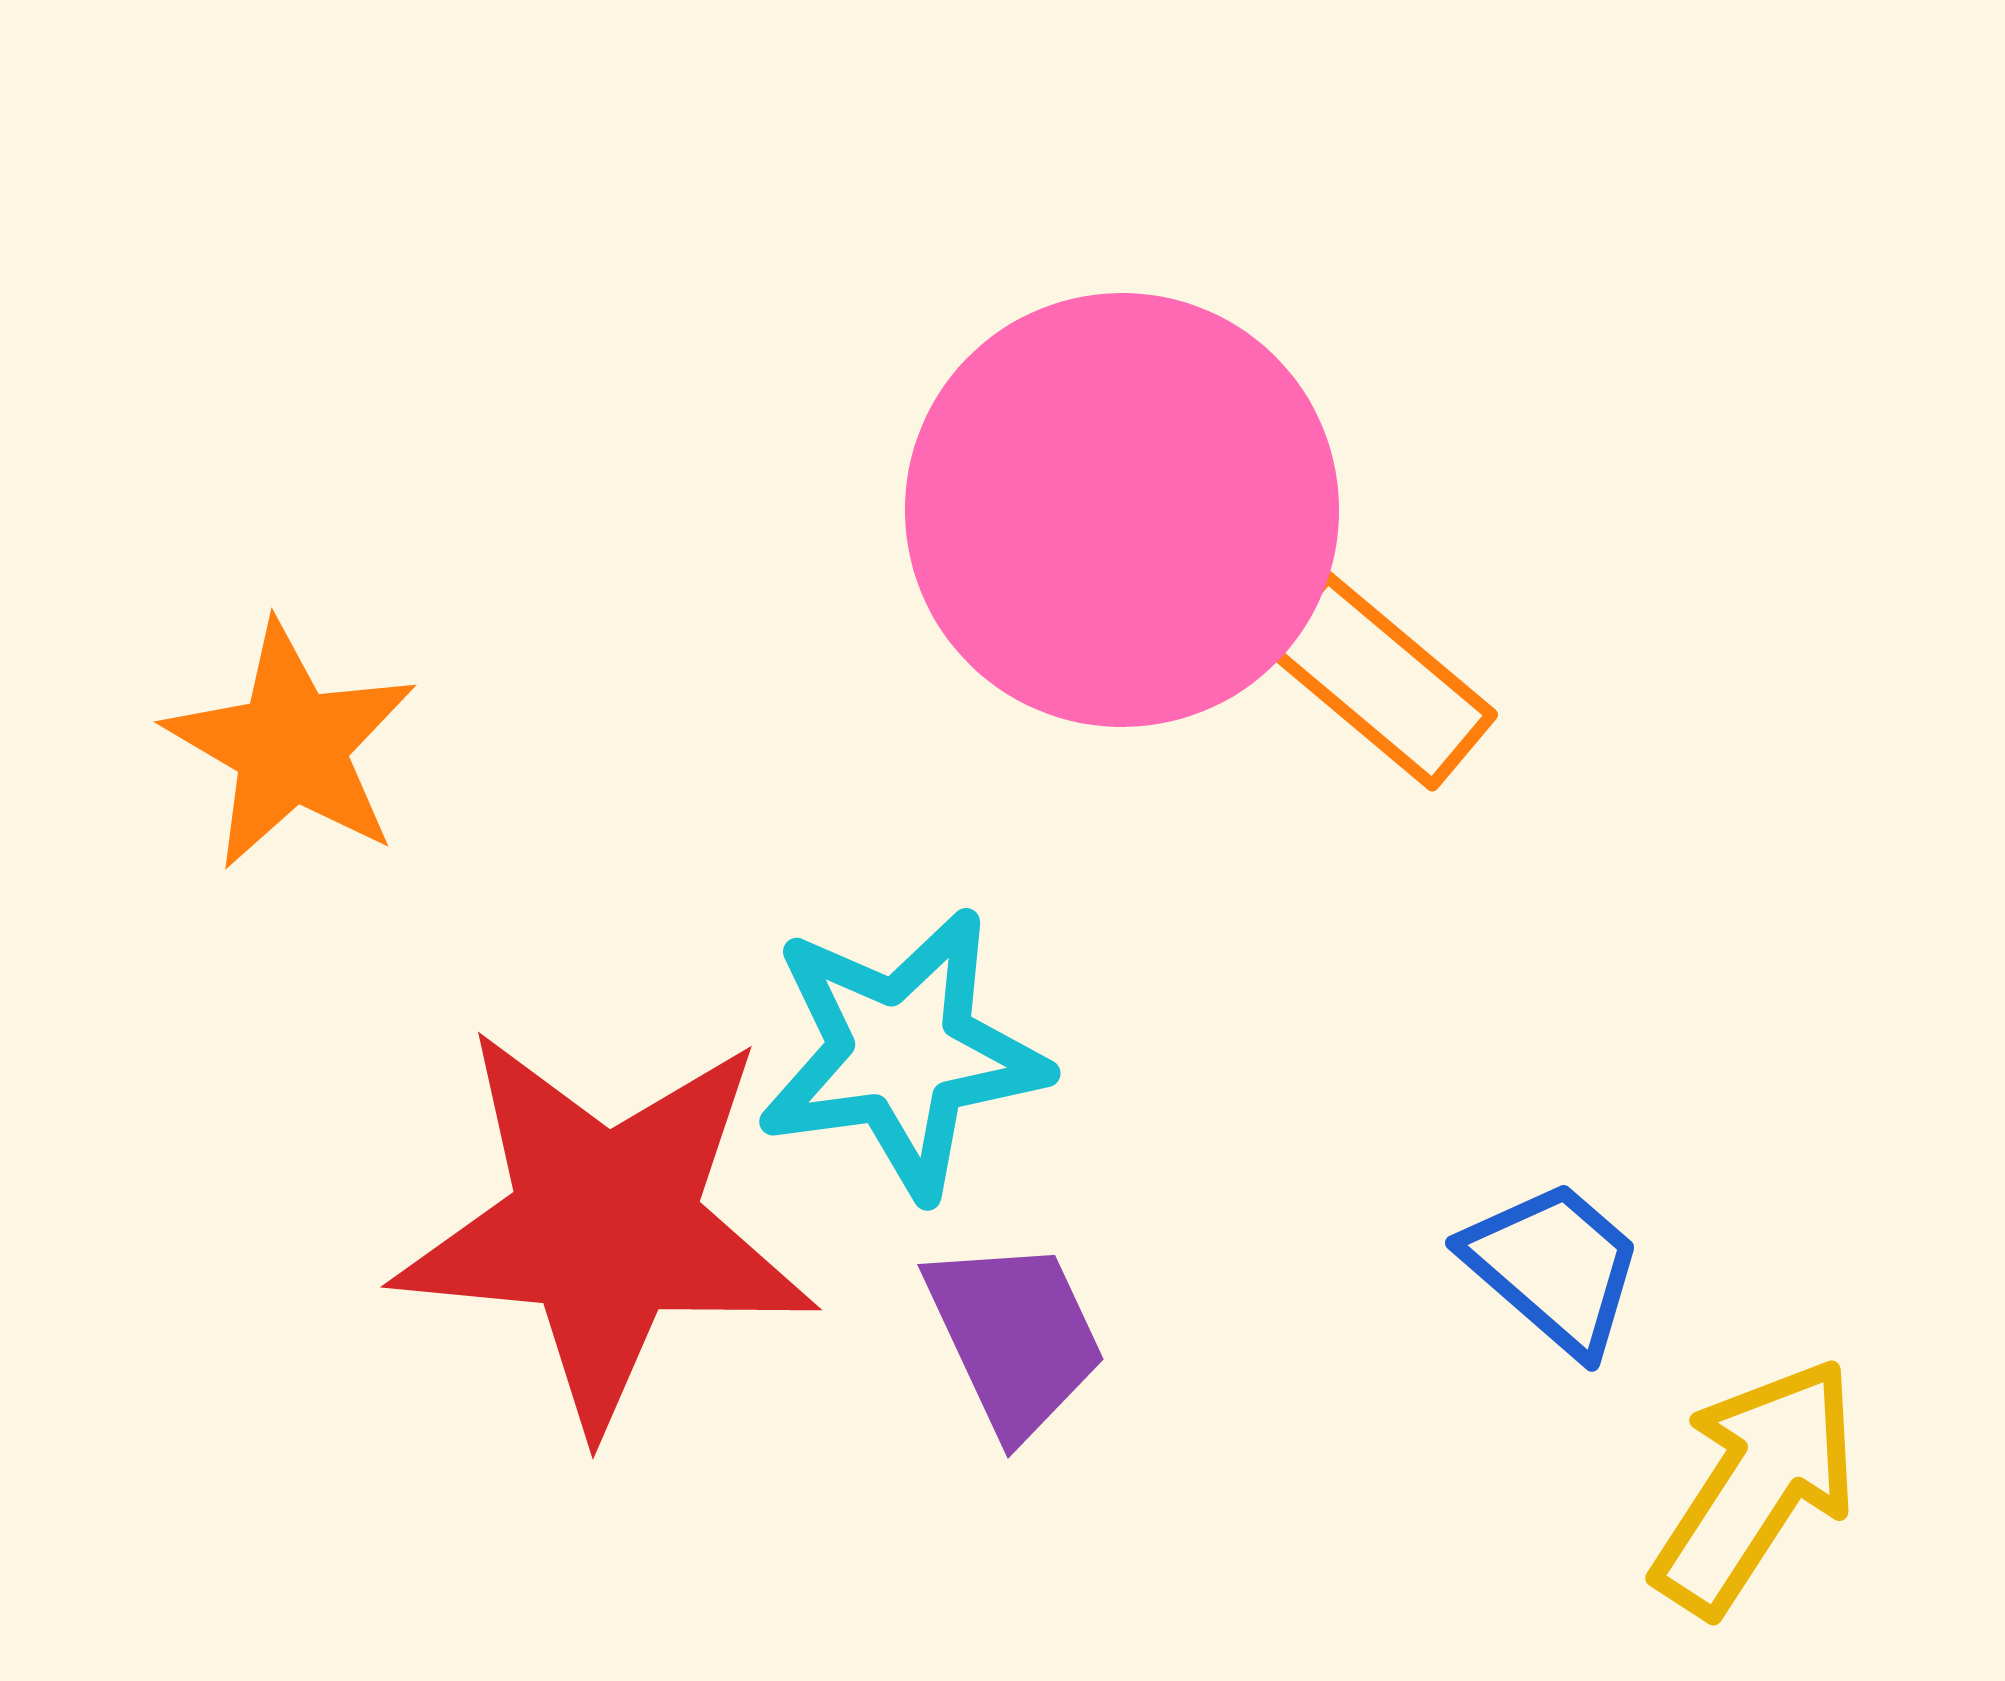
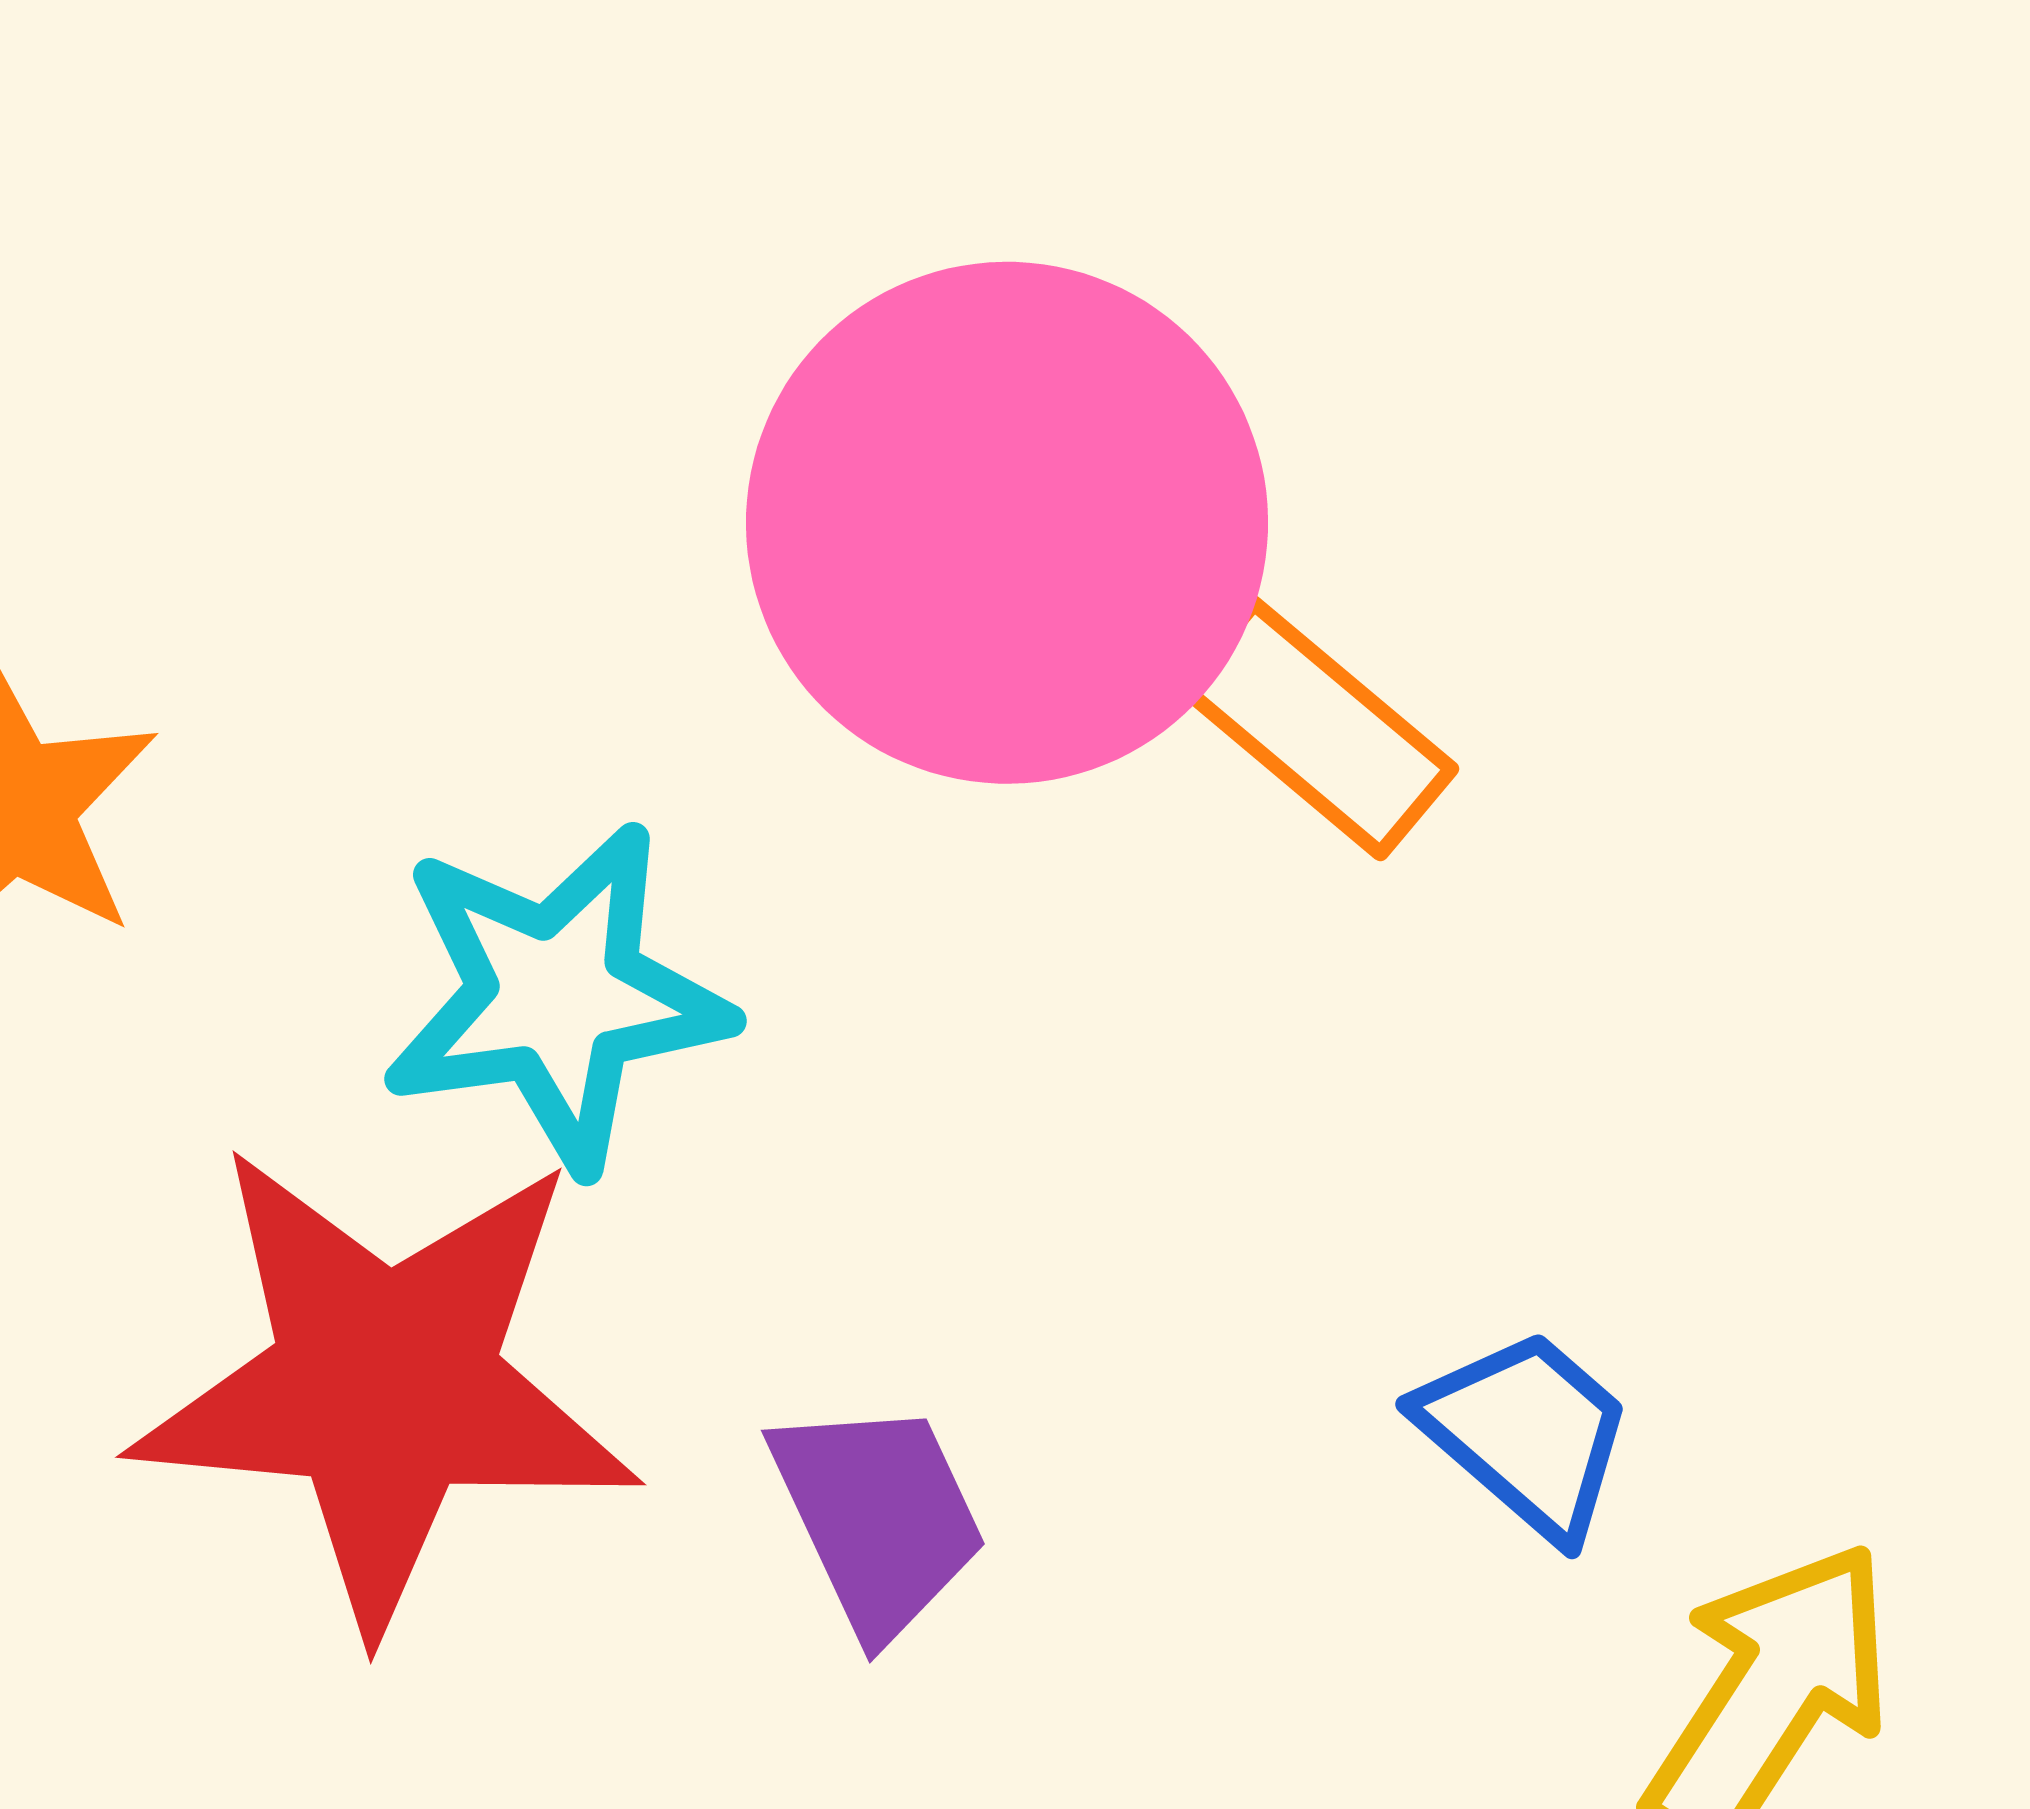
cyan star: (902, 1053) -> (556, 997), moved

